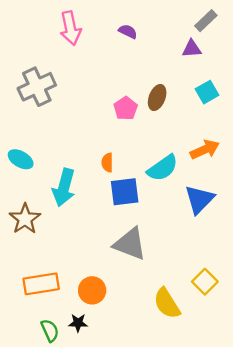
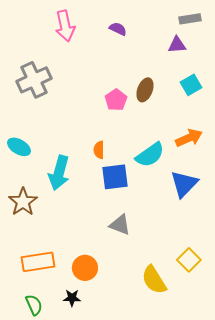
gray rectangle: (206, 21) -> (190, 19), turned 35
gray triangle: (130, 244) -> (120, 225), size x0.7
green semicircle: (50, 330) -> (34, 305), moved

